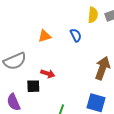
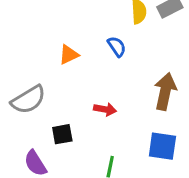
red arrow: (48, 74) -> (105, 109), moved

